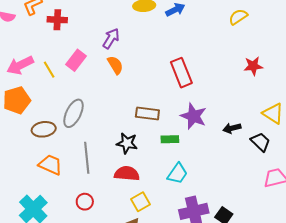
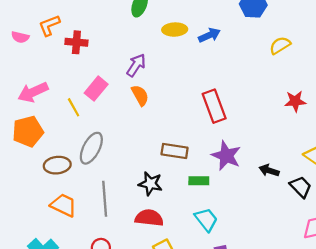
yellow line: (49, 70) -> (74, 107), moved
black arrow: (232, 128) -> (269, 170), turned 30
cyan trapezoid: (177, 173) -> (206, 220), turned -75

